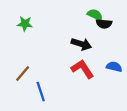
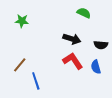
black semicircle: (104, 24) -> (101, 45), moved
blue semicircle: (114, 67) -> (96, 67), moved, turned -120

